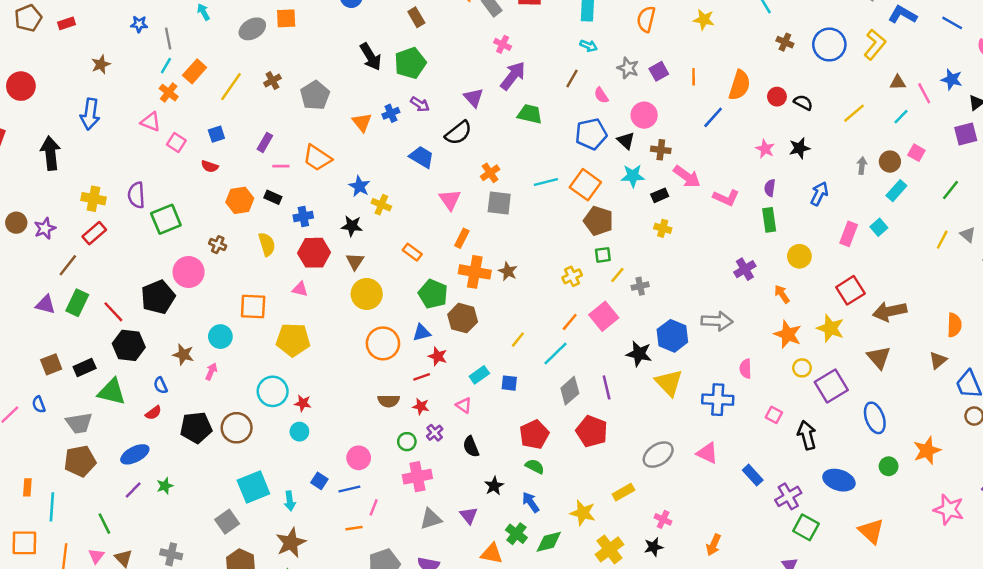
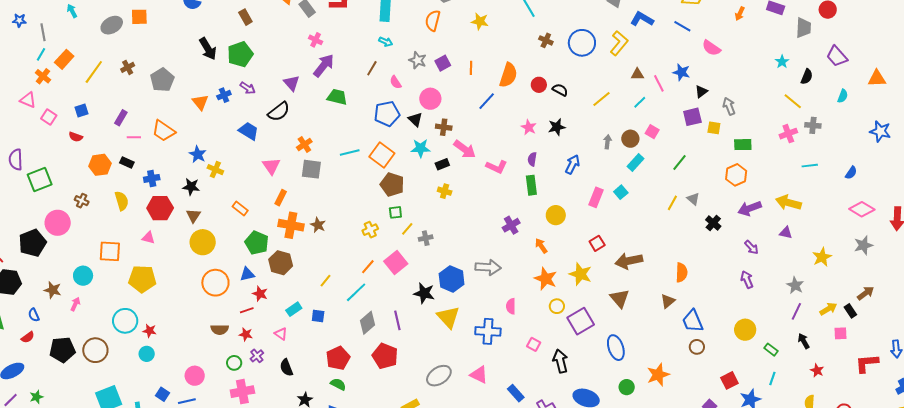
red square: (850, 290) -> (597, 243), size x0.7

